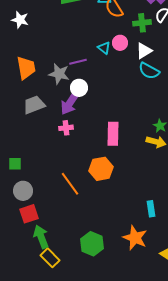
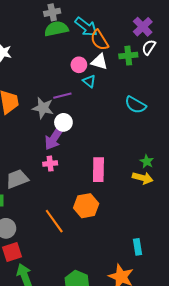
pink circle: (120, 43) -> (79, 65), moved
white triangle: (144, 51) -> (99, 62), moved, turned 48
gray trapezoid: (34, 105) -> (17, 179), moved

